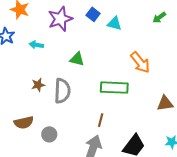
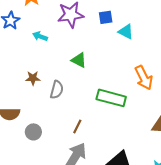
blue square: (93, 14) -> (106, 17), turned 32
gray semicircle: (62, 91) -> (57, 90), size x0.7
brown line: (101, 120) -> (77, 127), moved

